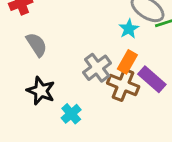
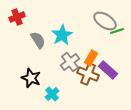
cyan star: (129, 29) -> (62, 35), moved, size x1.5
gray semicircle: (37, 45) -> (38, 40), moved

